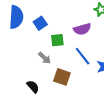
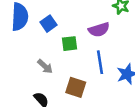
blue line: (83, 56) -> (100, 62), turned 30
gray arrow: (44, 58) -> (45, 66), moved

